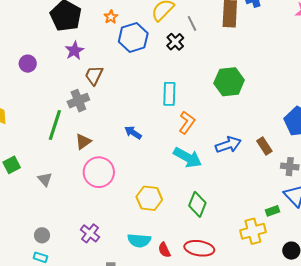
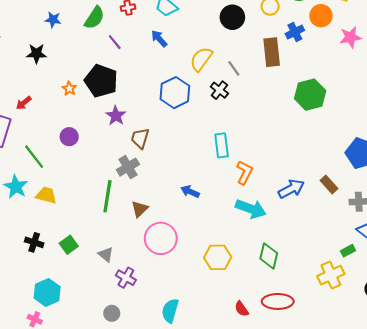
orange star: (111, 17) -> (69, 88), moved
green hexagon: (229, 82) -> (310, 95), moved
purple cross: (90, 233) -> (126, 278), moved
cyan semicircle: (139, 240) -> (170, 311), moved, turned 110

